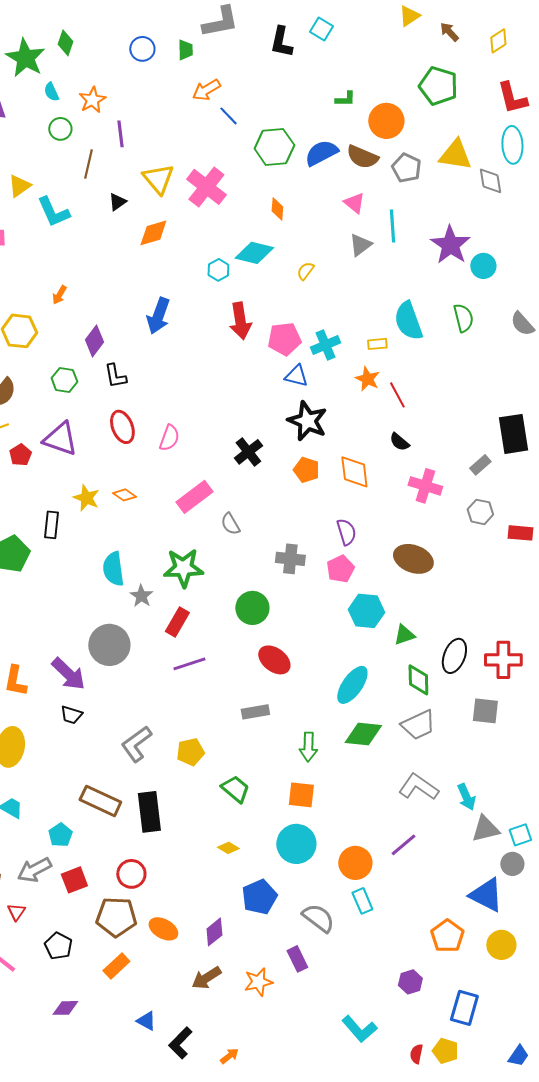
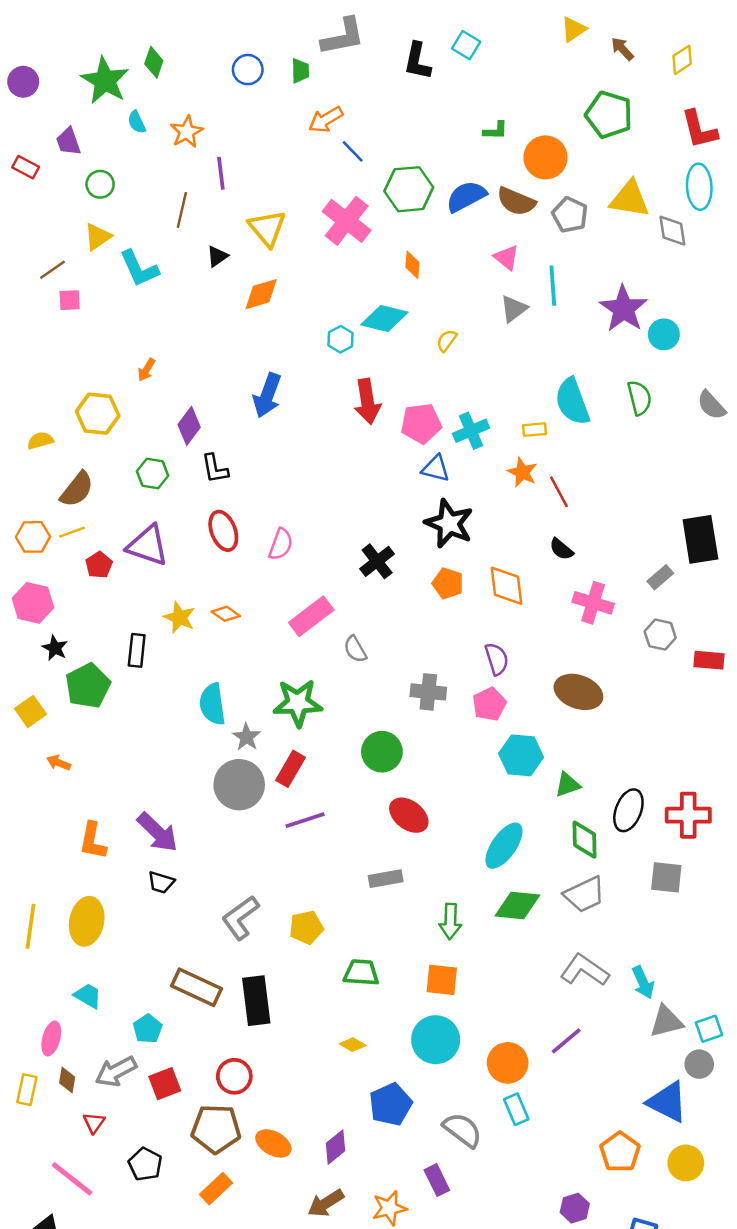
green circle: (60, 129) -> (100, 184), moved
pink cross: (206, 187) -> (347, 221), moved
gray circle: (109, 645) -> (239, 785), moved
green trapezoid: (235, 789) -> (361, 973), turned -36

